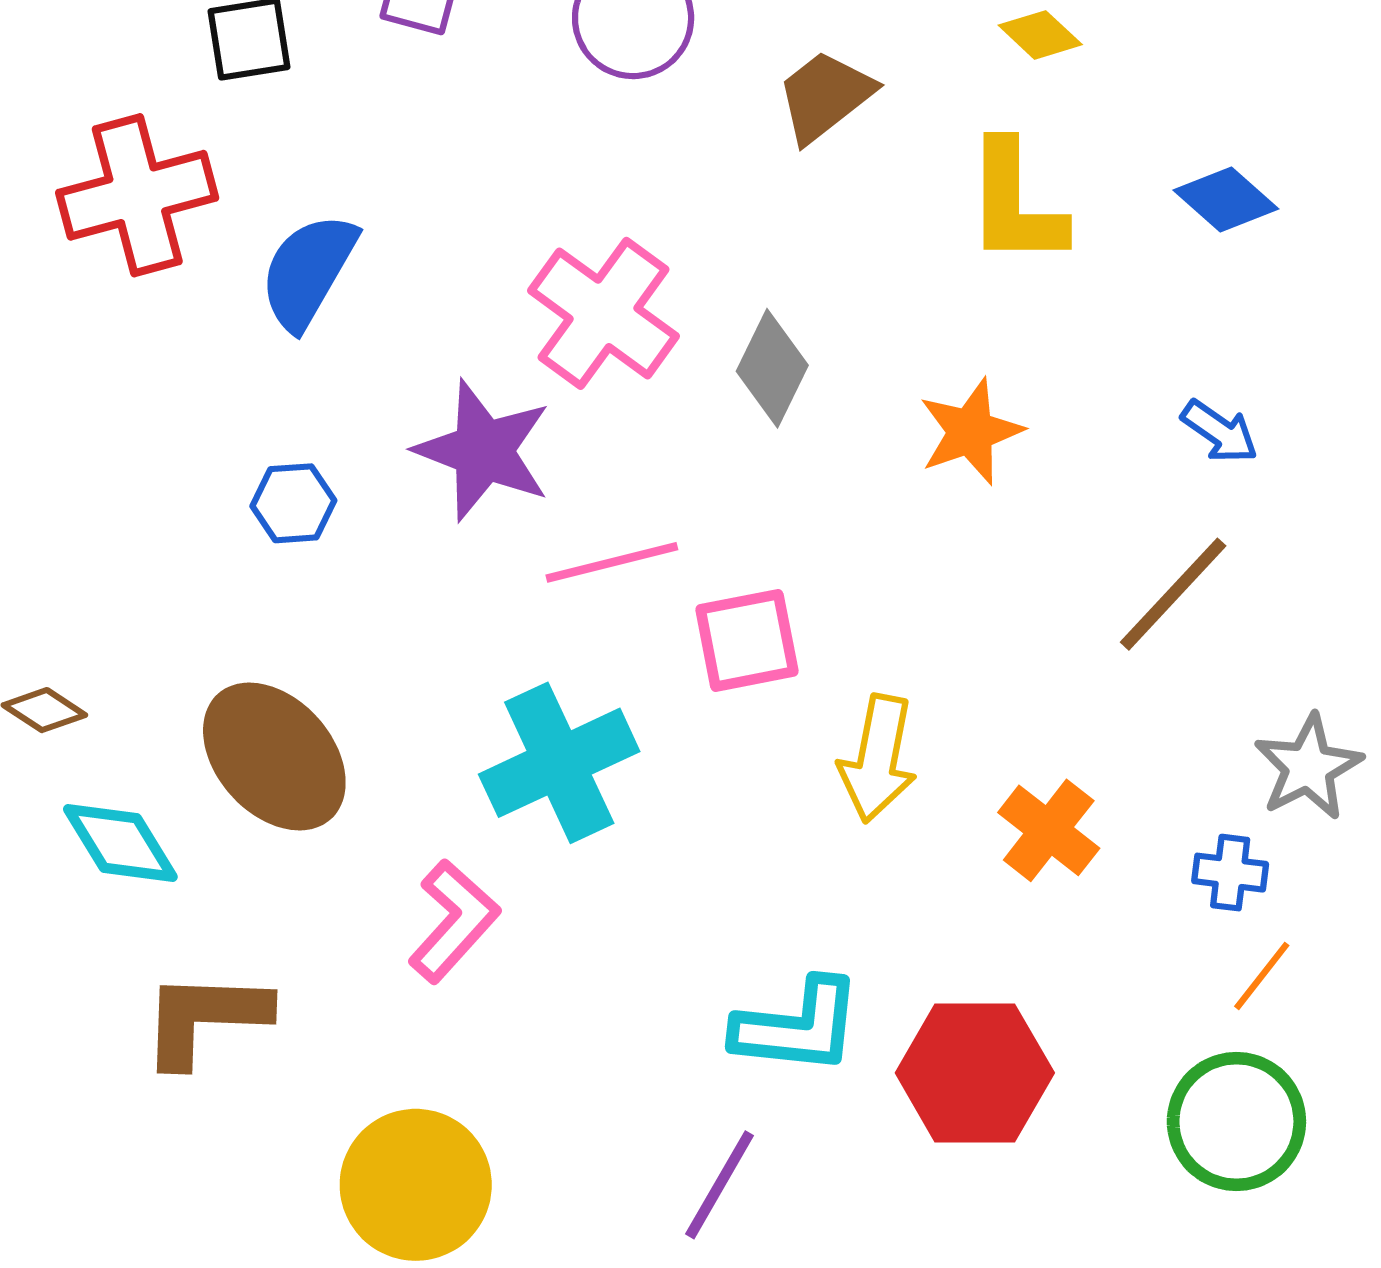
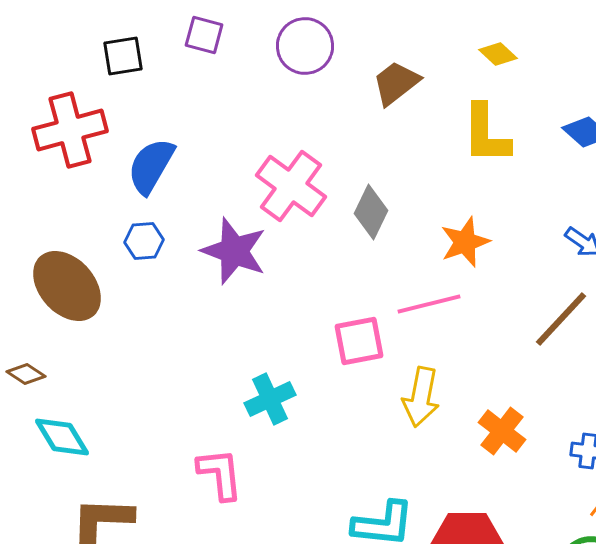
blue hexagon: (293, 503) -> (144, 241), moved
pink line: (612, 562) -> (429, 304), moved
brown ellipse: (274, 757) -> (67, 286), moved
cyan cross: (559, 763) -> (270, 399), size x0.7
pink L-shape: (454, 921) -> (220, 474), turned -48

